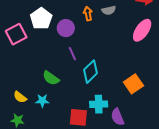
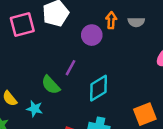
purple circle: (66, 28) -> (92, 35), moved
purple line: (72, 54) -> (71, 68), moved, turned 40

